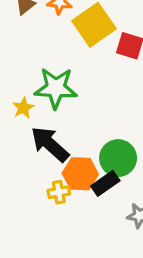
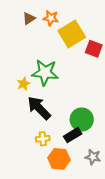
orange hexagon: (80, 174) -> (59, 159), moved

